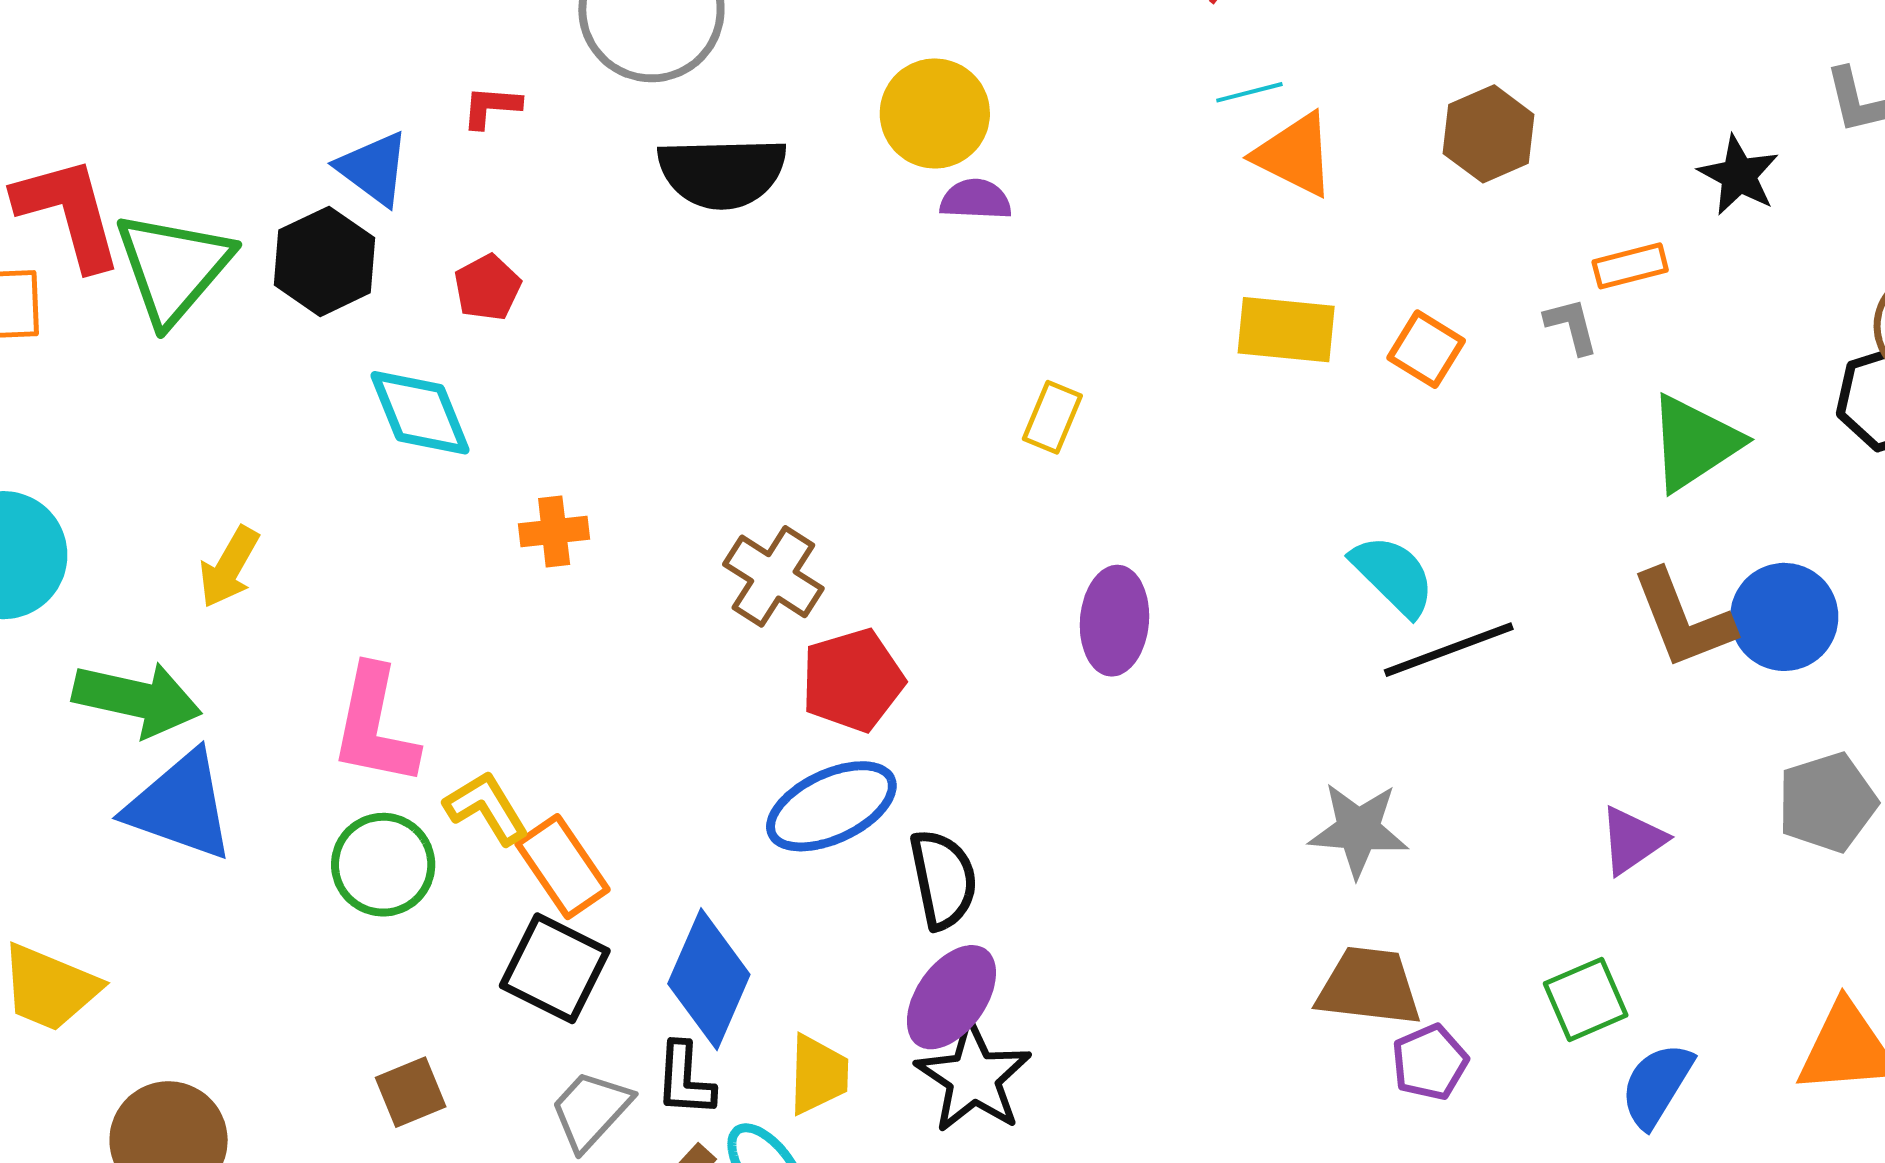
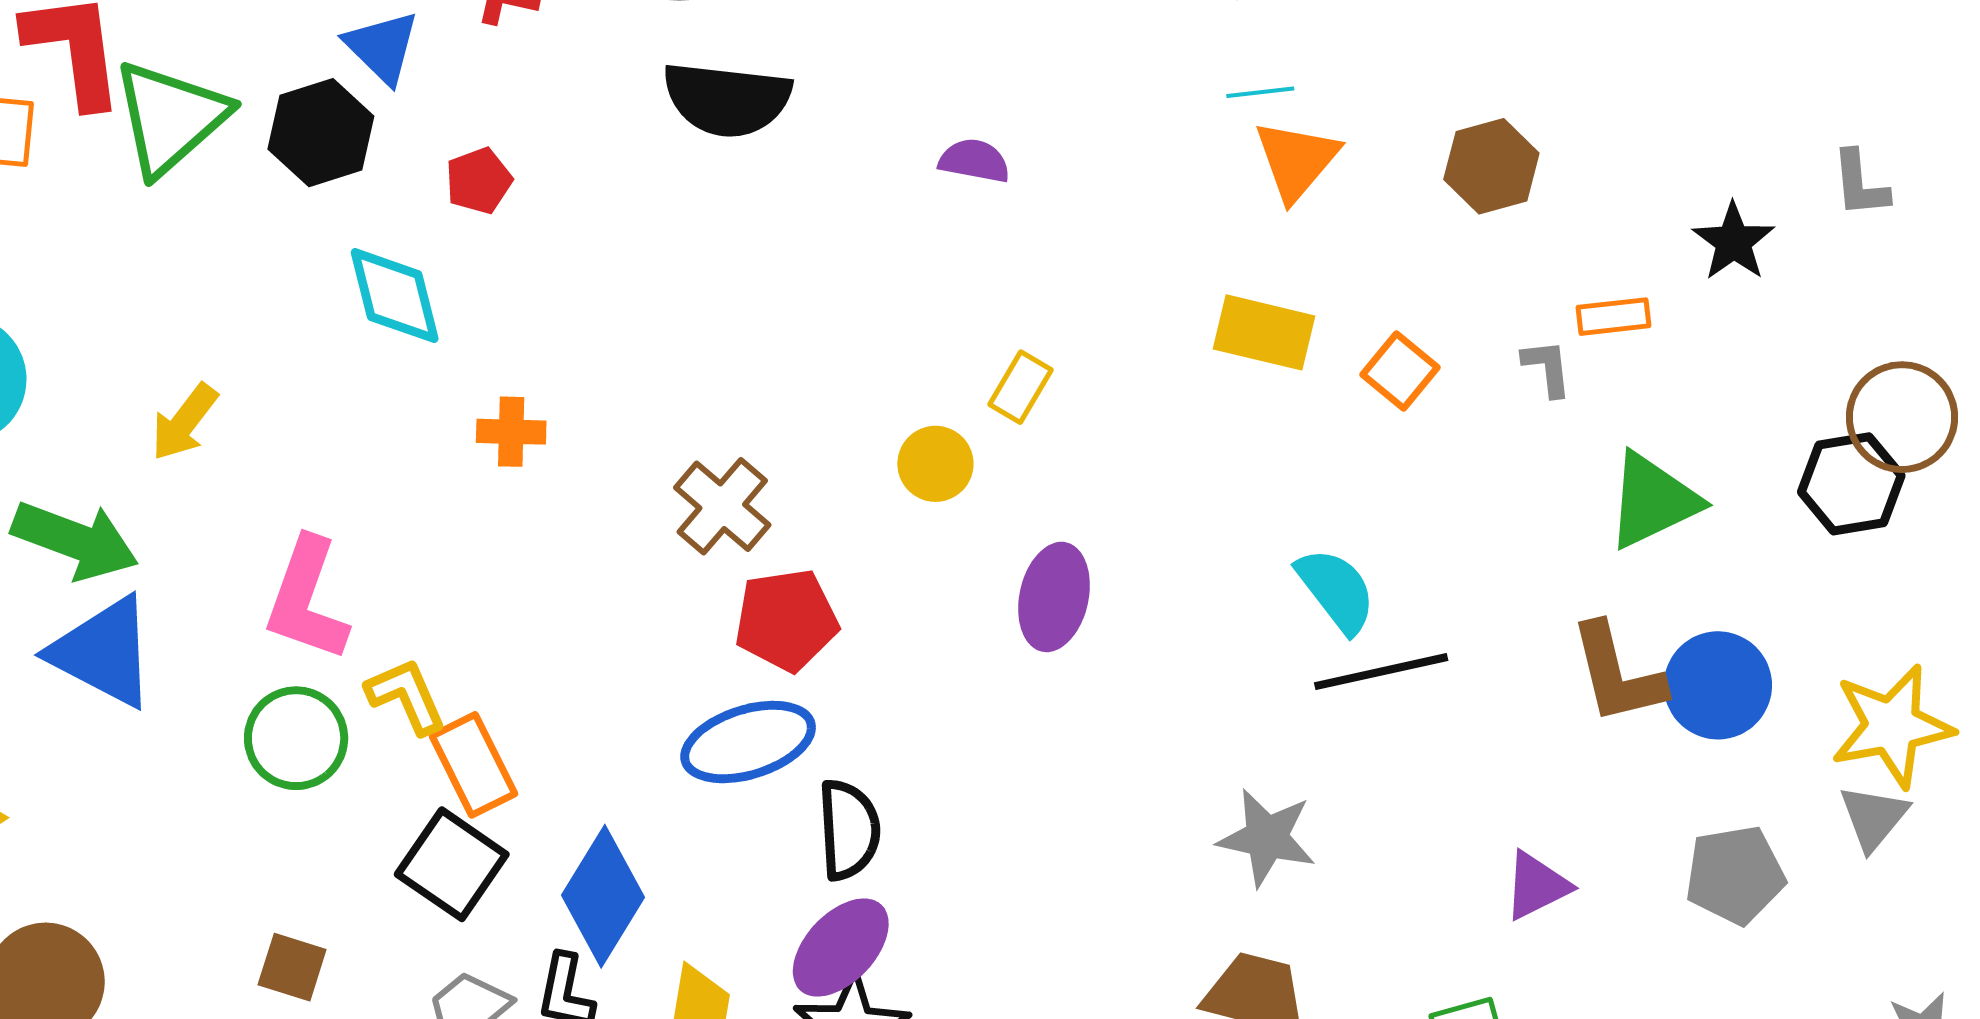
yellow circle: (935, 113) -> (935, 464), moved, size x0.7
orange triangle: (1295, 155) -> (1297, 160), turned 36
brown square: (411, 1092) -> (292, 967), turned 32

